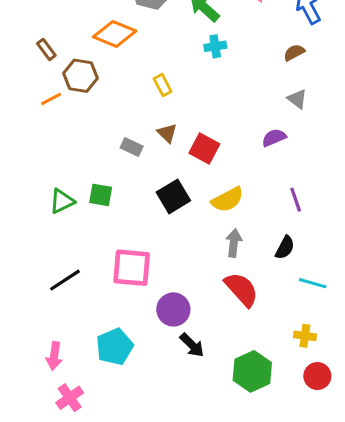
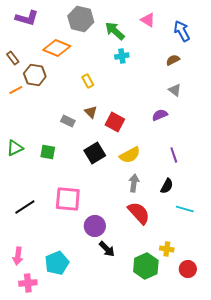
green triangle: (62, 201) -> (15, 148), moved
yellow cross: (305, 336) -> (167, 249), moved
cyan pentagon: (115, 347) -> (57, 263), moved
pink cross: (70, 398) -> (28, 283), turned 30

